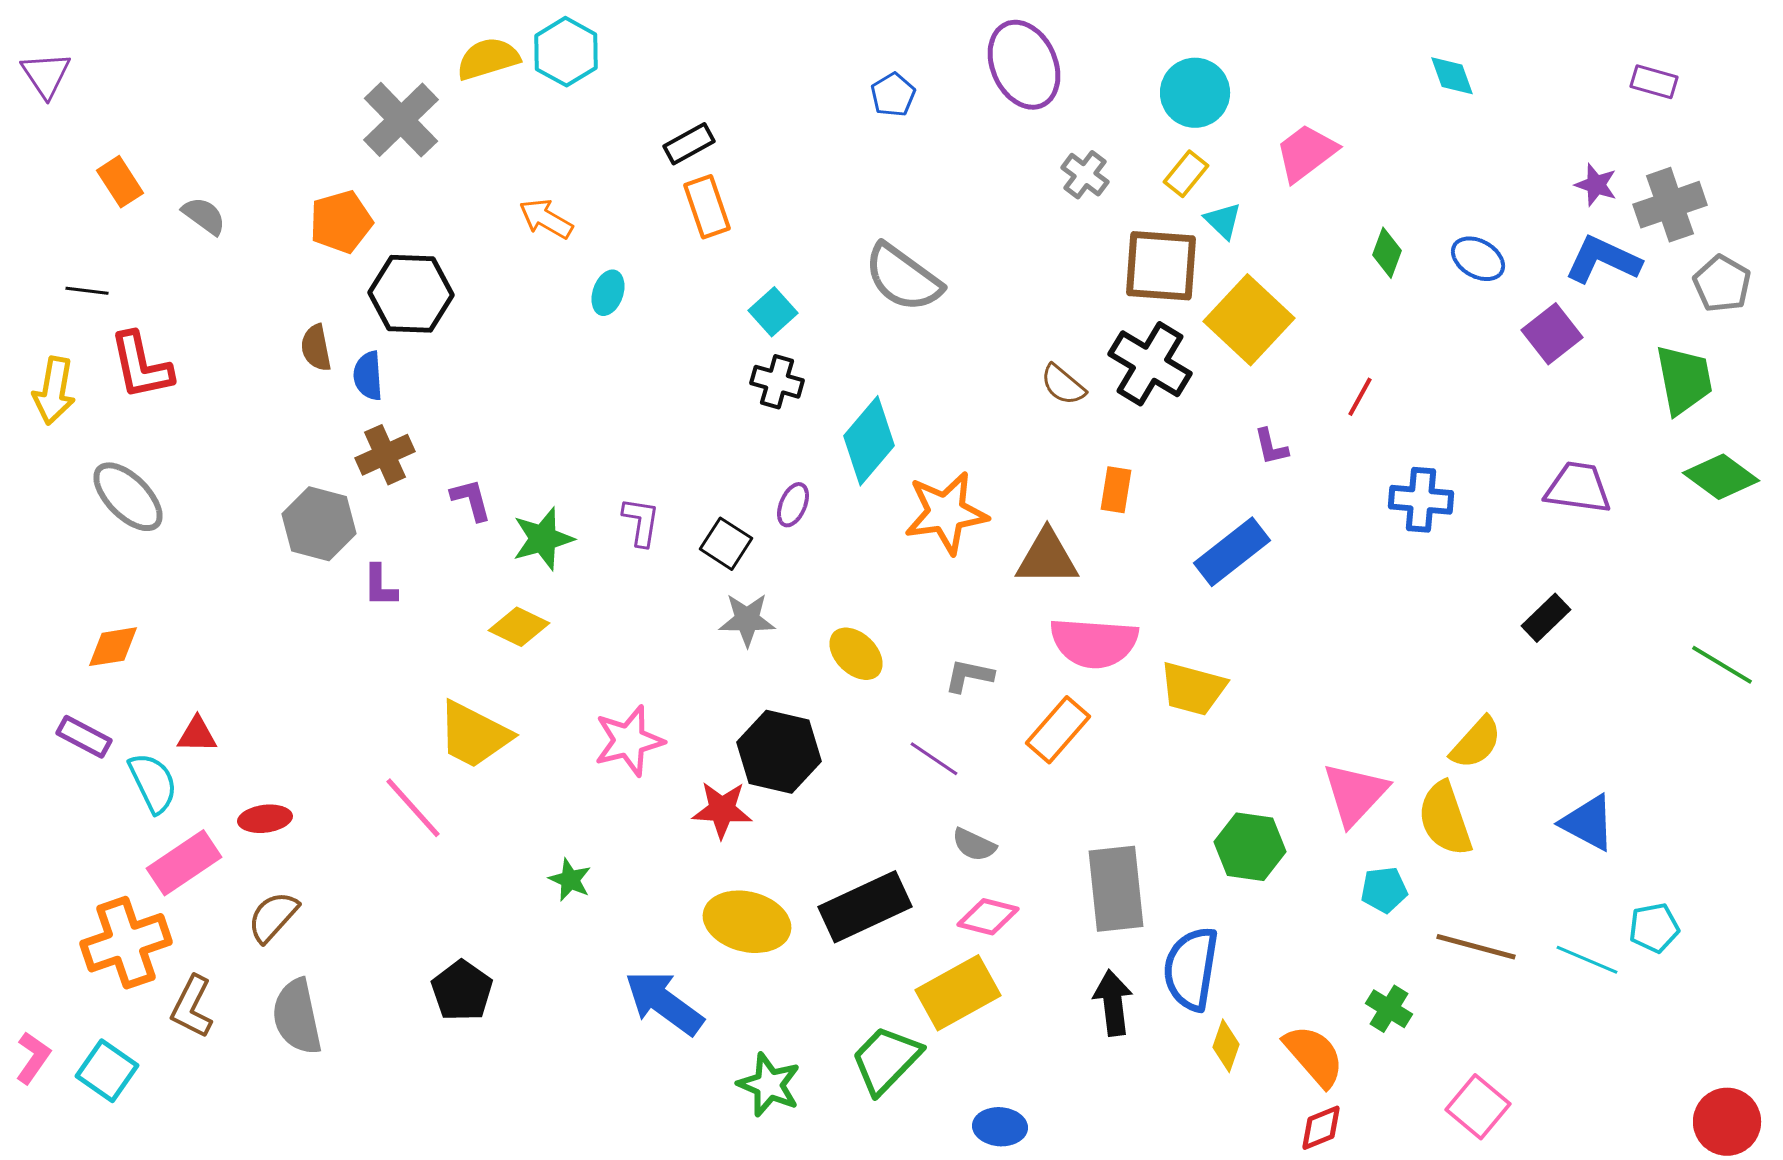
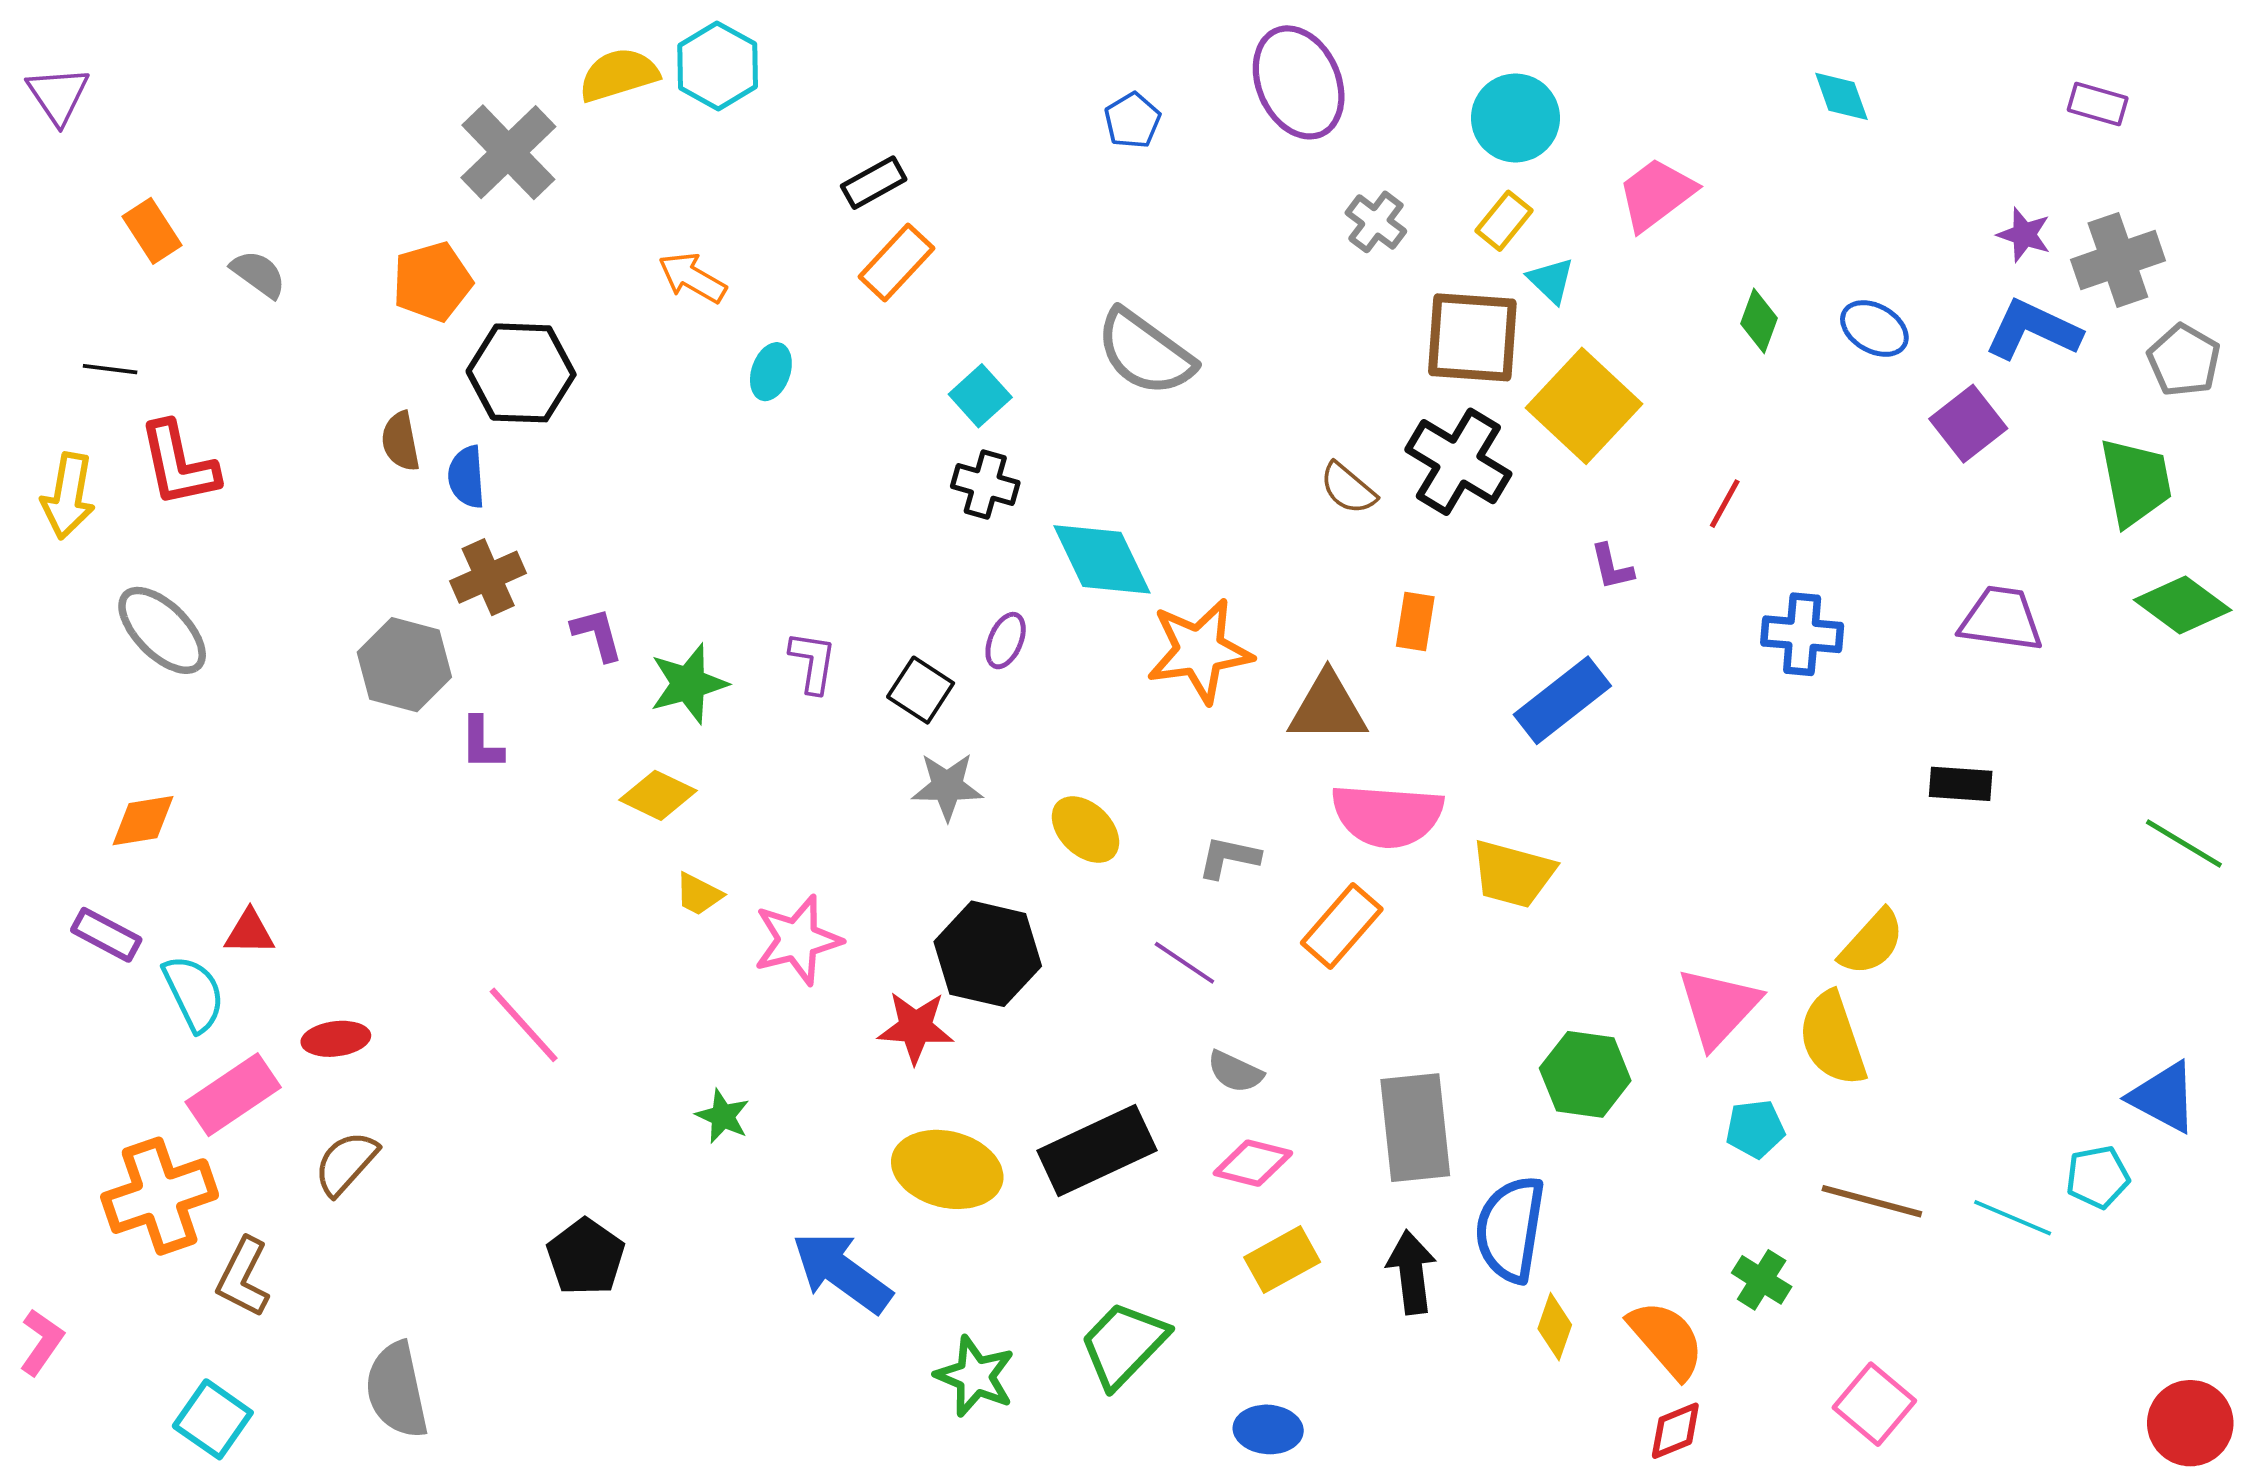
orange rectangle: (707, 207) -> (896, 263), turned 62
cyan diamond: (869, 441) -> (1102, 559), turned -66
black rectangle: (1546, 618) -> (1961, 784), turned 48
yellow trapezoid: (474, 735) -> (699, 894), moved, size x0.5
blue triangle: (1588, 823) -> (2164, 1097), moved
yellow rectangle: (958, 993) -> (1282, 1260), moved, size x0.7
gray semicircle: (297, 1017) -> (397, 1390), moved
cyan square: (107, 1071) -> (213, 1419), moved

